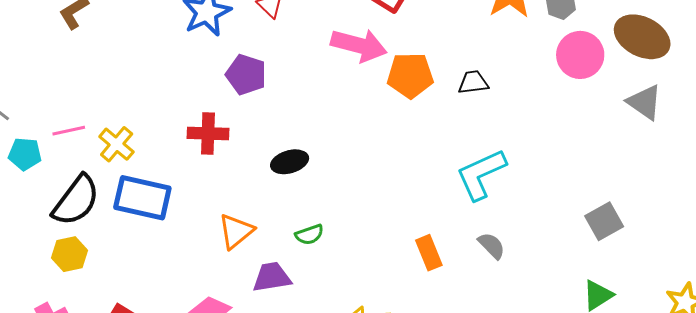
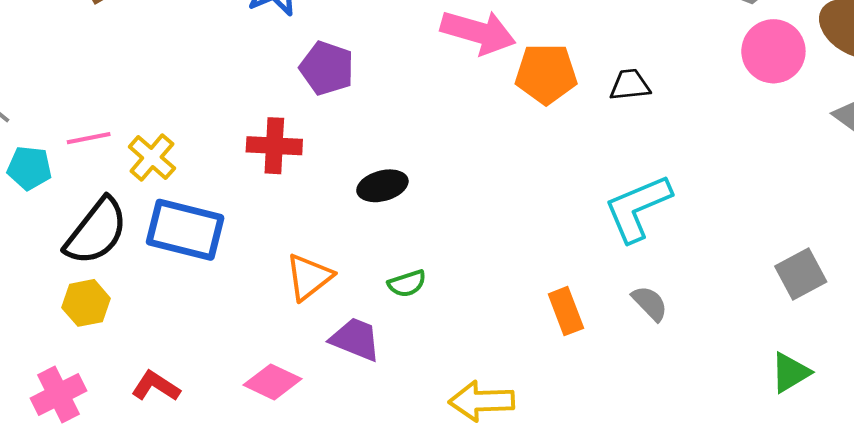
purple trapezoid: (272, 277) -> (355, 339), turned 30

